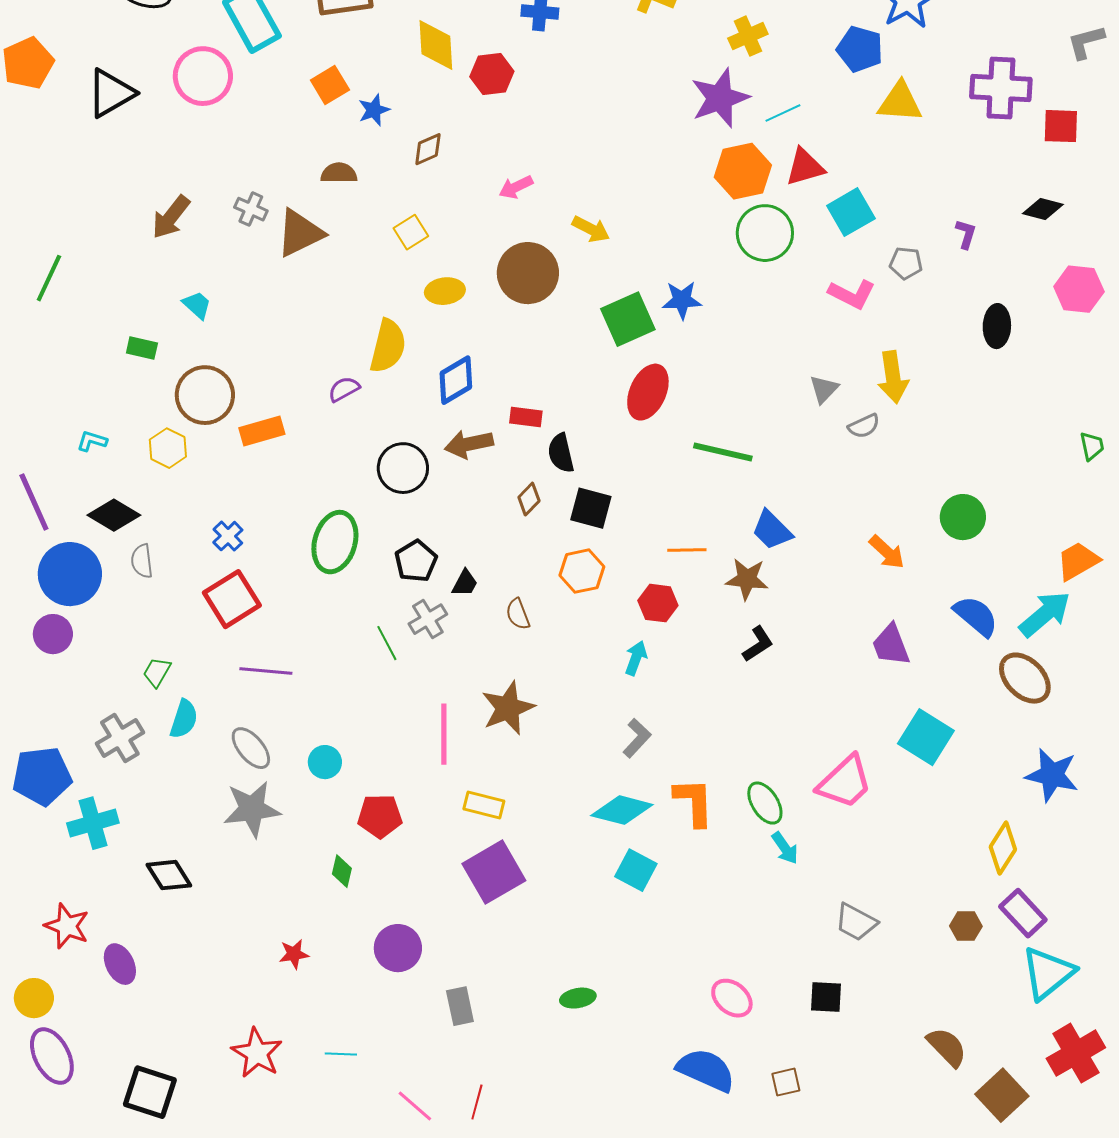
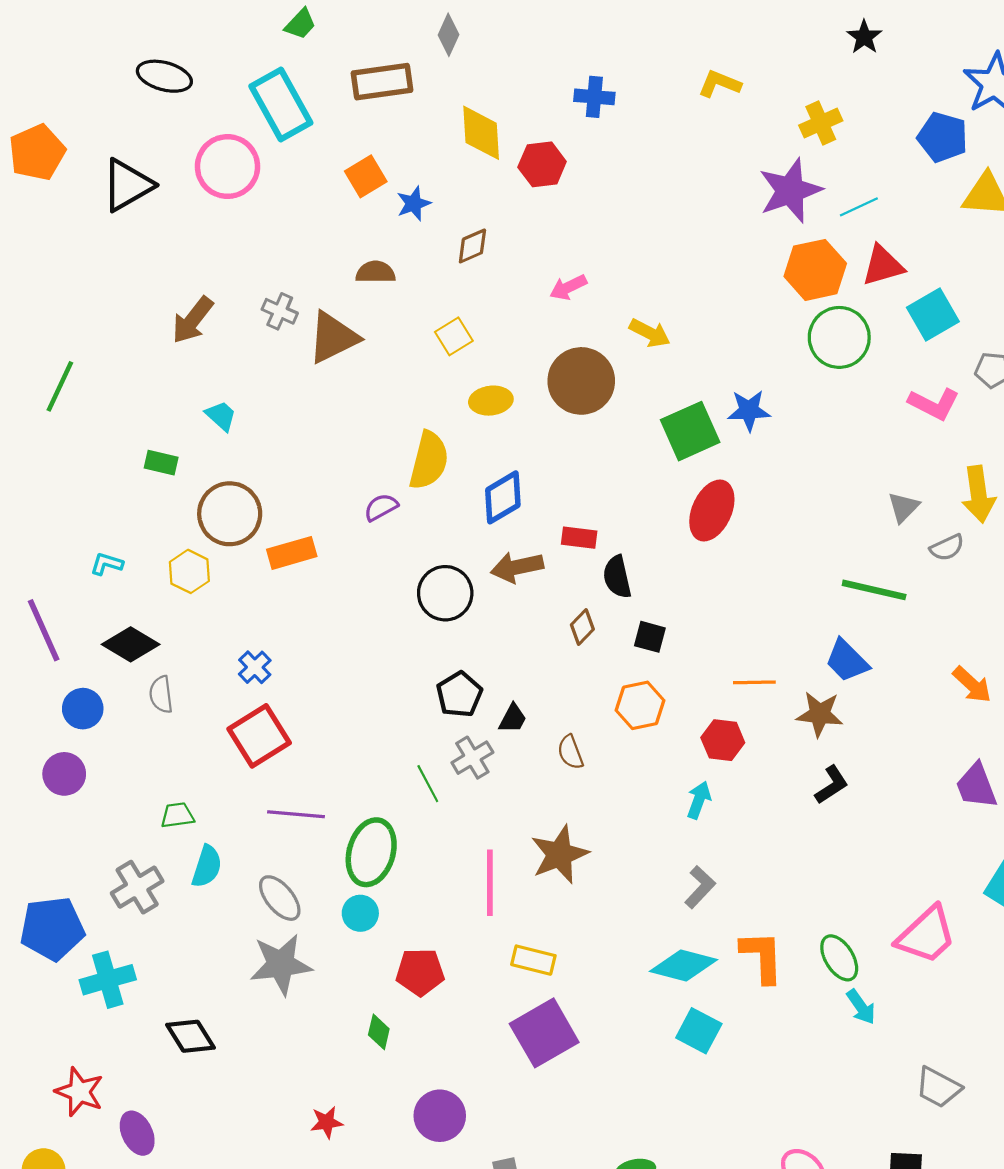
green line: (723, 452) -> (874, 590), moved
black square: (591, 508) -> (650, 637), size x0.7
green ellipse: (335, 542) -> (371, 852), moved
blue circle: (70, 574) -> (83, 709), size x0.6
green trapezoid: (157, 672) -> (177, 815), turned 52

